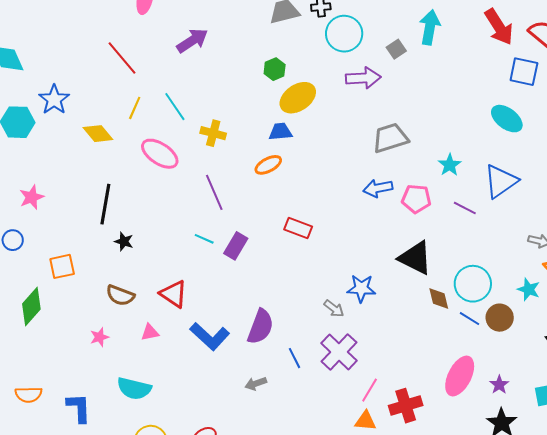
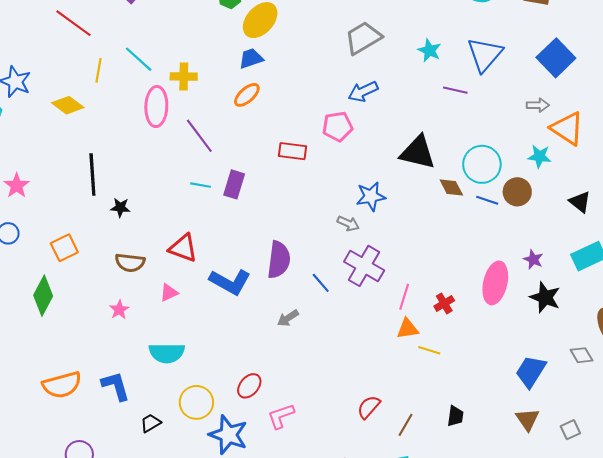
pink ellipse: (160, 154) -> (156, 107), moved, turned 72
pink pentagon: (416, 199) -> (338, 126), moved
pink ellipse: (460, 376) -> (495, 283), moved
orange semicircle: (29, 395) -> (62, 385), size x1.4
red cross: (406, 406) -> (444, 303), size x0.6

